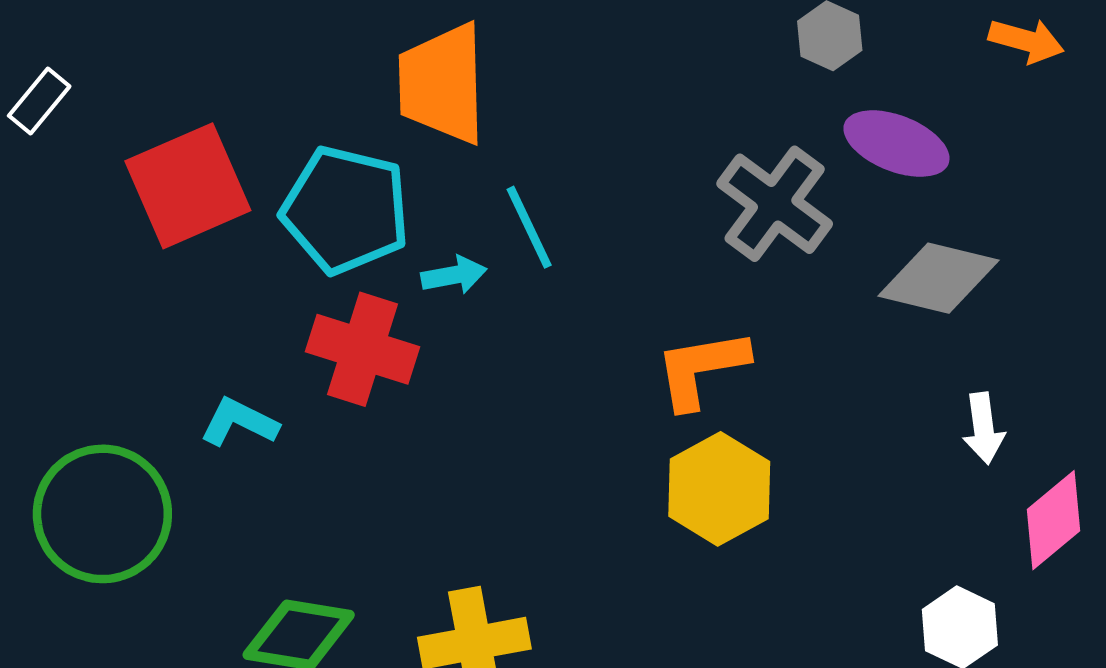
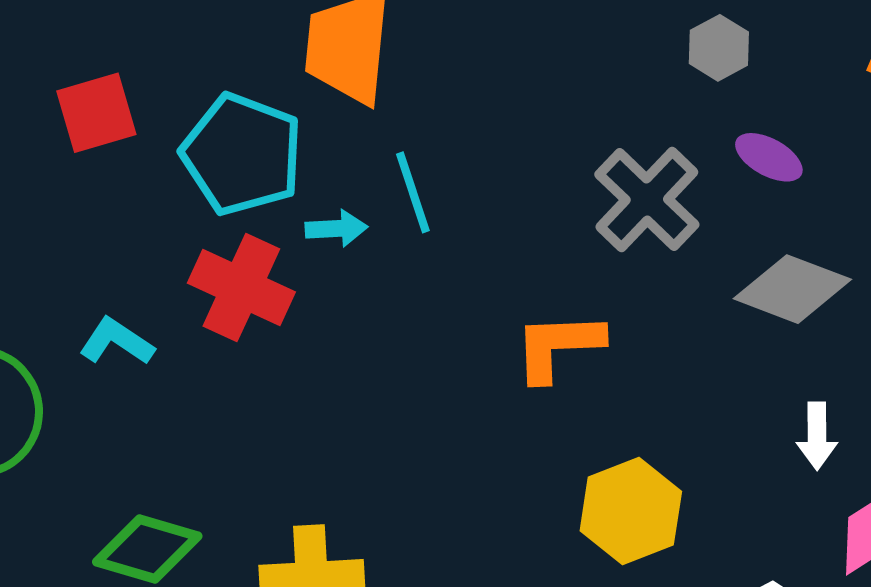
purple ellipse: (896, 144) -> (769, 157), size x0.7
red square: (188, 186) -> (96, 113), size x0.7
yellow hexagon: (719, 489) -> (631, 511), moved

